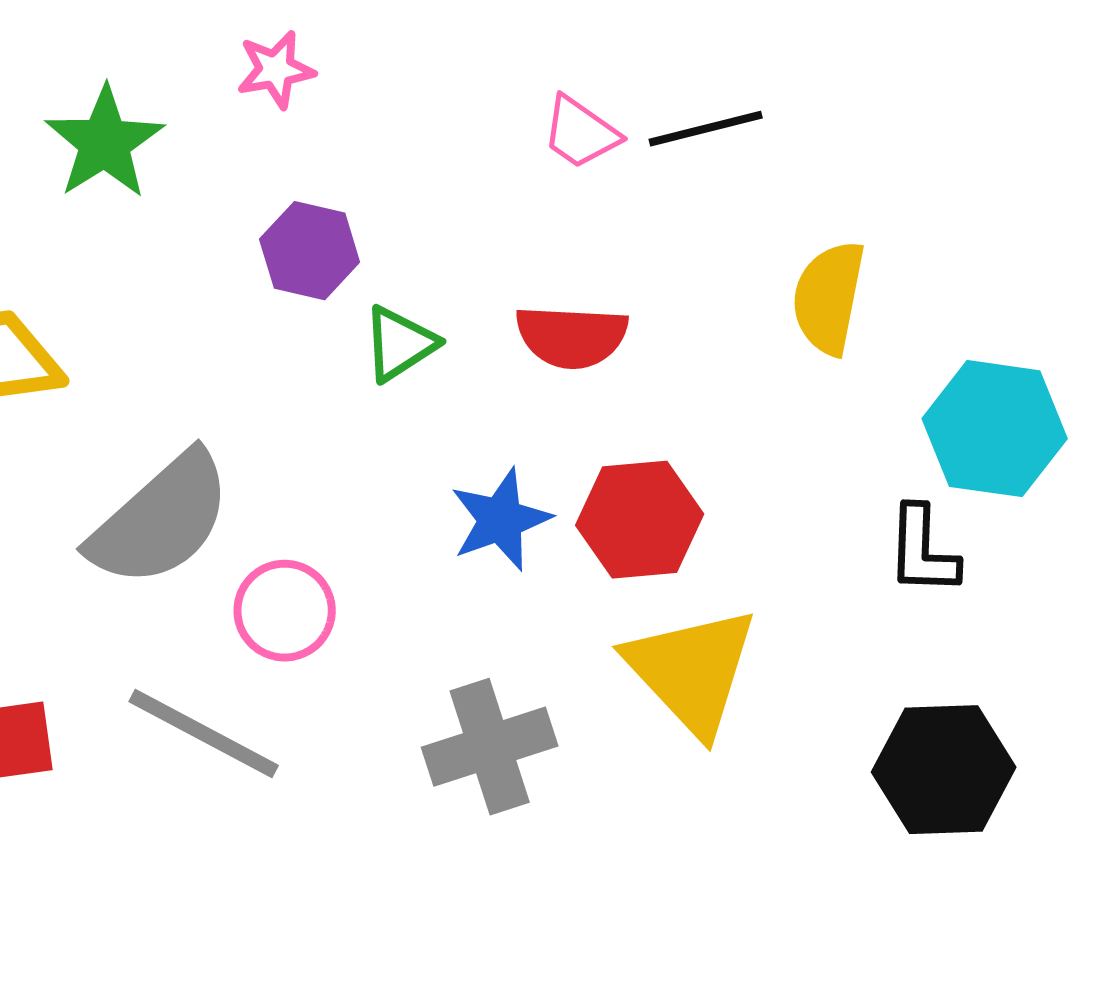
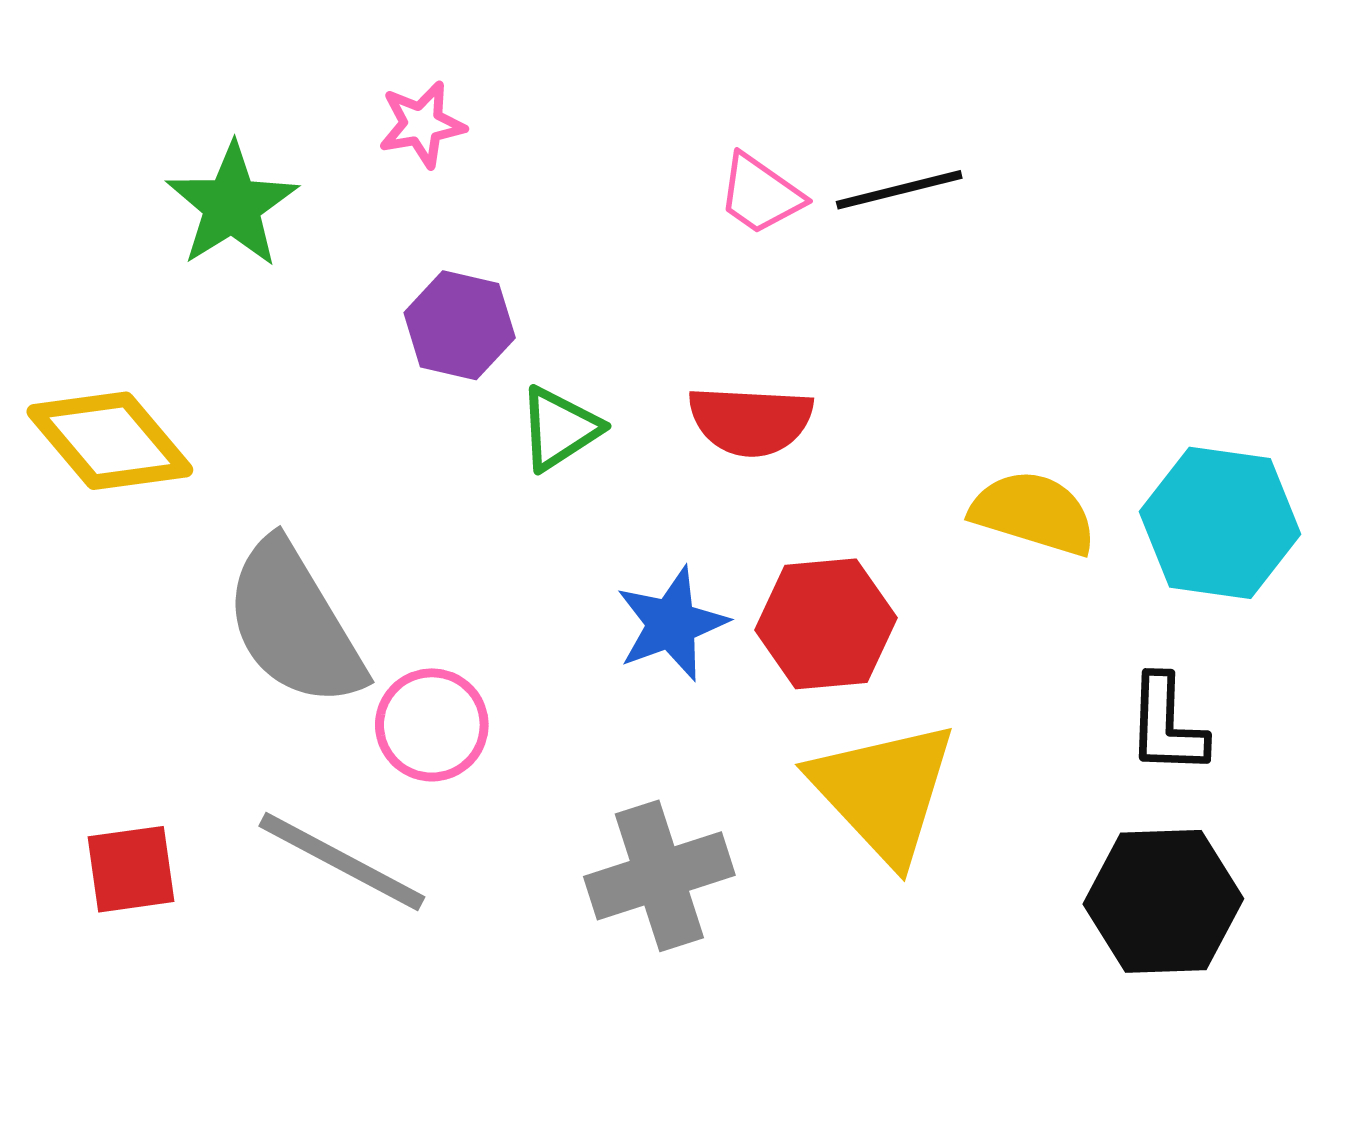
yellow semicircle: (829, 298) -> (1034, 513), moved, turned 96
gray semicircle: (161, 520) -> (294, 624), turned 101
black L-shape: (923, 551) -> (1167, 725), moved

